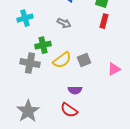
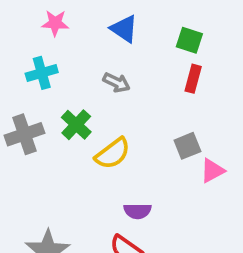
green cross: (43, 45) -> (76, 125), turned -35
gray square: (84, 60) -> (187, 146), moved
gray cross: (30, 63) -> (24, 134), moved, turned -30

